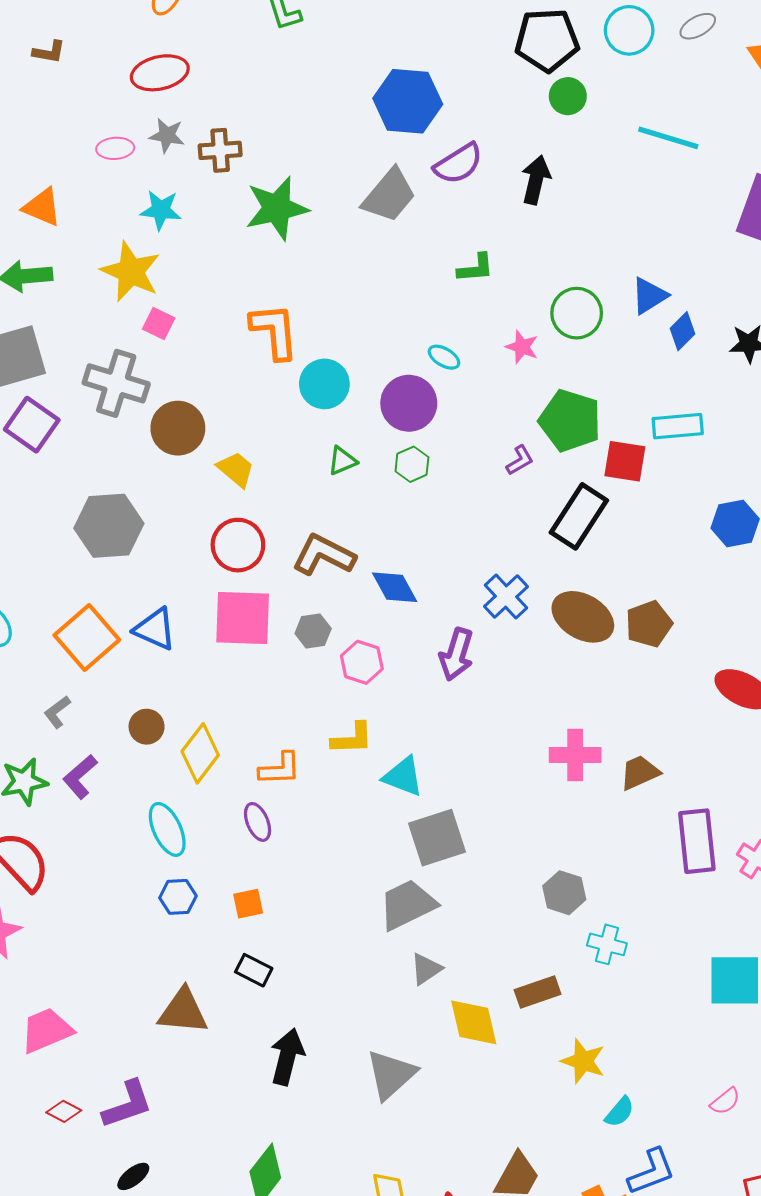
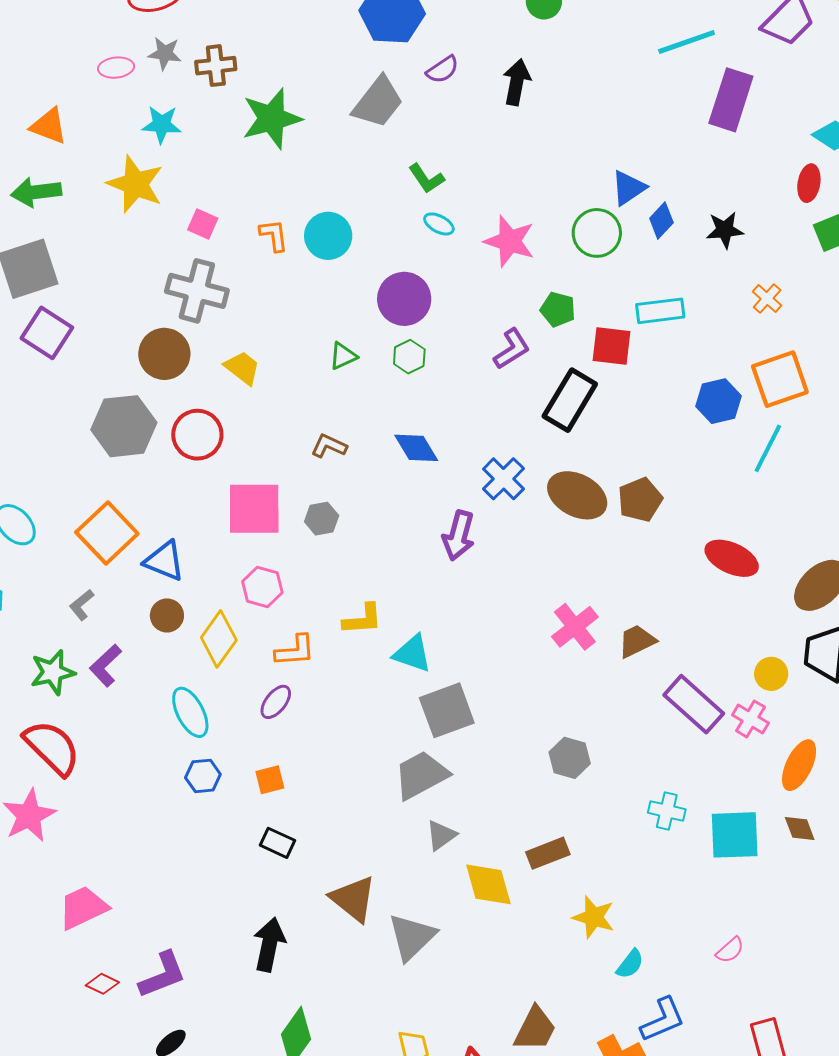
cyan line: (668, 138) -> (687, 42), moved, turned -34
purple semicircle: (458, 164) -> (443, 70), size x0.7
green L-shape: (476, 268) -> (426, 178), moved, turned 63
green circle: (577, 313) -> (597, 233), moved
pink square: (159, 323) -> (203, 224), moved
orange L-shape: (274, 331) -> (274, 235), size x0.6
pink star: (522, 347) -> (510, 241), size x1.6
cyan ellipse: (444, 357) -> (439, 224), moved
gray cross: (116, 383) -> (197, 291), moved
cyan circle: (324, 384) -> (328, 236), moved
green pentagon: (570, 421) -> (558, 309), size x0.6
brown circle: (178, 428) -> (164, 354), moved
purple L-shape: (520, 460) -> (512, 349), size x1.4
red circle: (238, 545) -> (197, 435), moved
brown L-shape: (324, 555) -> (329, 446), size x0.6
blue diamond: (395, 587) -> (416, 448), moved
blue triangle: (155, 629) -> (164, 561), moved
pink hexagon: (362, 662) -> (262, 587), moved
pink cross: (575, 755) -> (575, 627), turned -36
purple ellipse: (258, 822) -> (276, 702), turned 63
purple rectangle: (697, 841) -> (694, 704), turned -40
cyan cross: (607, 944) -> (667, 811), moved
brown triangle: (183, 1011) -> (353, 899), moved, turned 36
black arrow: (287, 1057) -> (269, 945), moved

